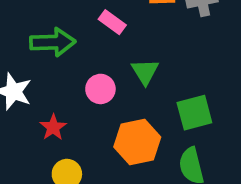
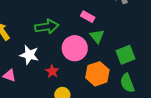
pink rectangle: (112, 22) -> (88, 17), moved
pink circle: (100, 89) -> (75, 48), size x1.6

